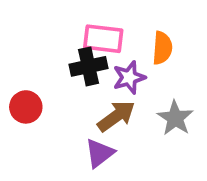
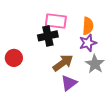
purple star: (129, 77) -> (88, 43), moved
purple triangle: (100, 153) -> (69, 83), moved

